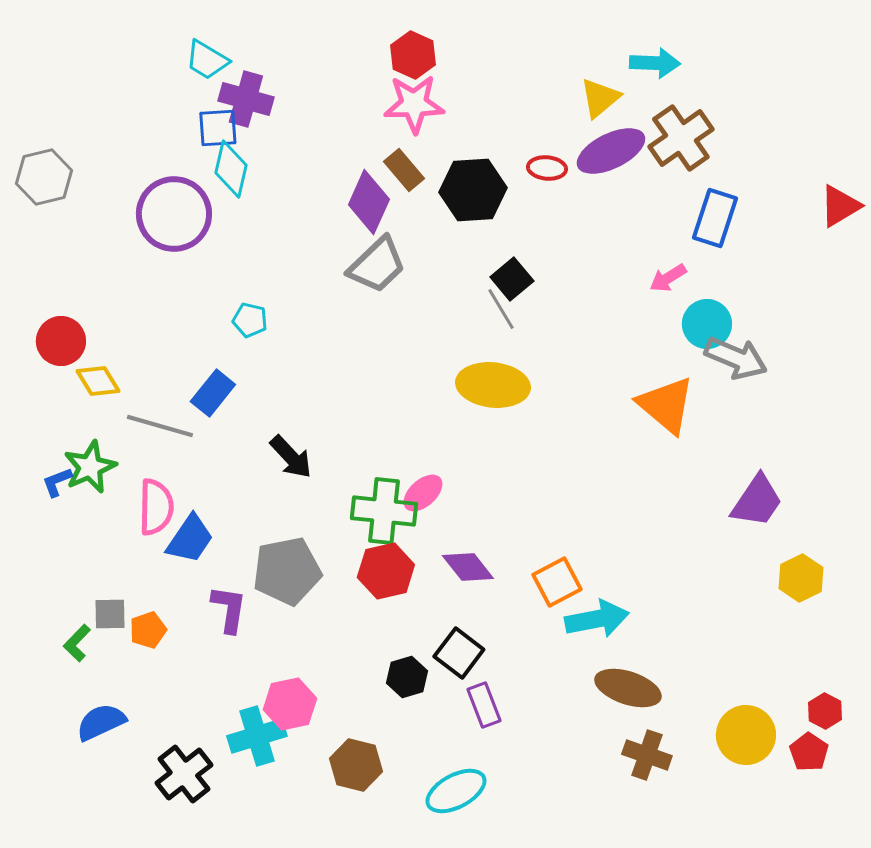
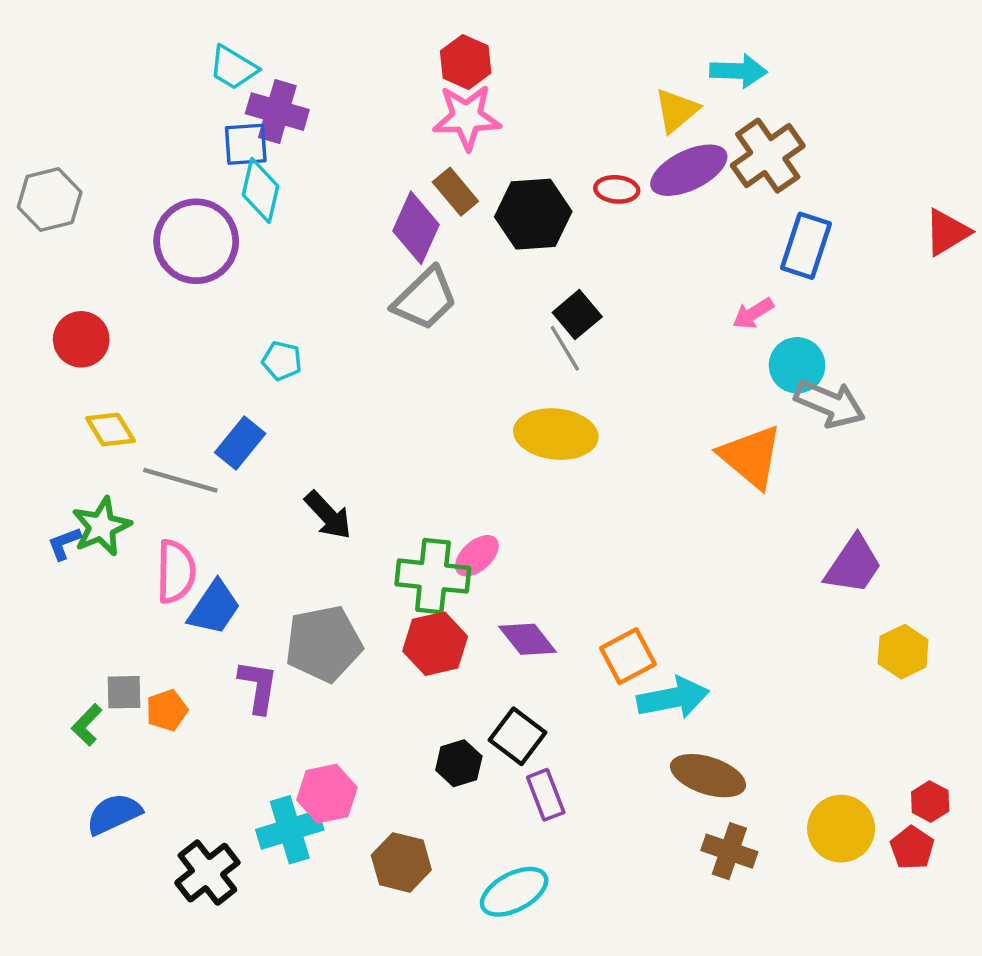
red circle: (61, 341) -> (81, 339), moved

